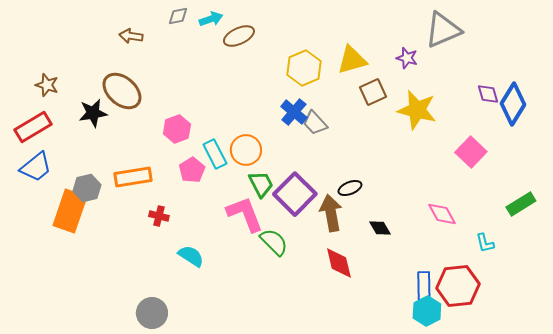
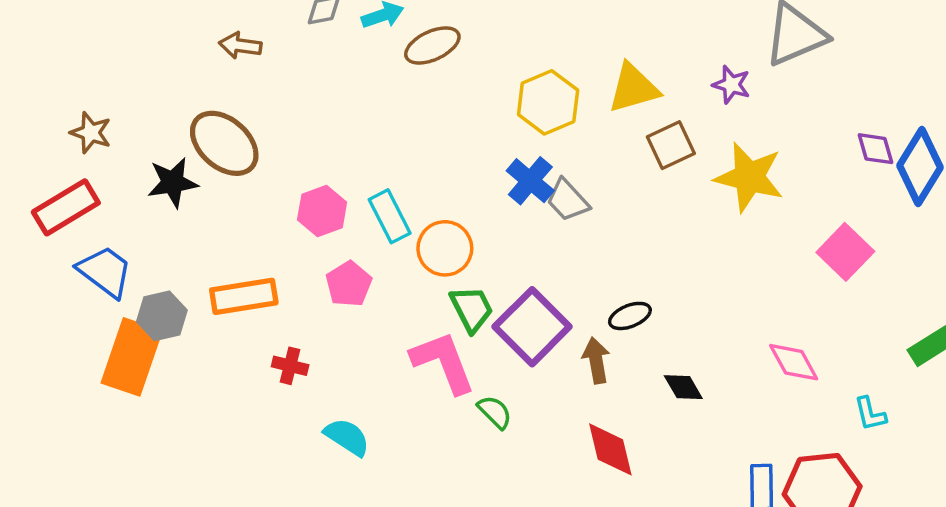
cyan rectangle: (215, 154) -> (390, 216), moved
blue trapezoid: (36, 167) -> (105, 271), moved, turned -104
brown arrow: (331, 213) -> (596, 360), size x0.7
green semicircle: (274, 242) -> (495, 412), size x0.7

